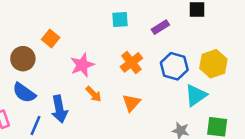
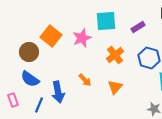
cyan square: (120, 20) -> (106, 21), size x1.5
orange square: (51, 38) -> (51, 36), size x1.5
pink star: (82, 65) -> (82, 38), moved

